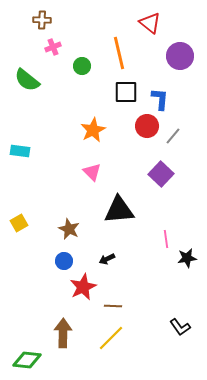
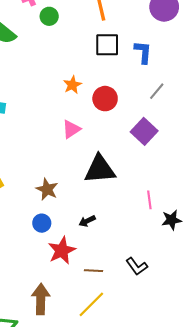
green circle: (82, 66) -> (49, 16), moved
red circle: (147, 126) -> (105, 99), moved
orange star: (93, 130) -> (72, 85), size x0.7
pink triangle: (92, 172) -> (71, 129), turned 42
black L-shape: (180, 327) -> (137, 266), moved

